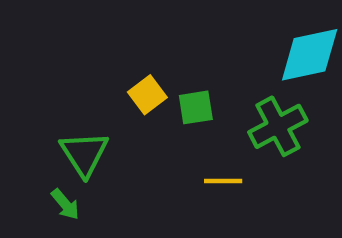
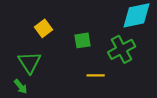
yellow square: (147, 95) -> (44, 28), moved

